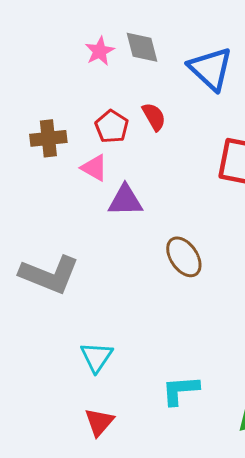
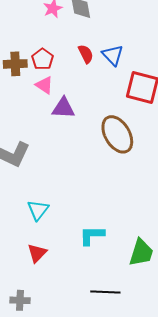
blue triangle: (211, 69) -> (113, 55), moved, size x0.7
red pentagon: (112, 127) -> (43, 59), moved
brown ellipse: (184, 257) -> (117, 134), moved, size x1.4

